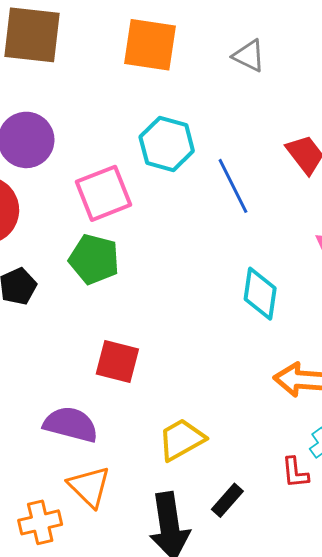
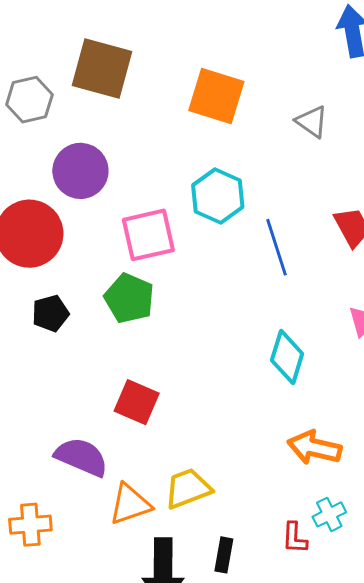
orange triangle: (89, 487) -> (130, 504), moved, turned 48
black rectangle: (227, 500) -> (224, 555), turned -40
orange cross: (40, 522) -> (30, 525), moved

